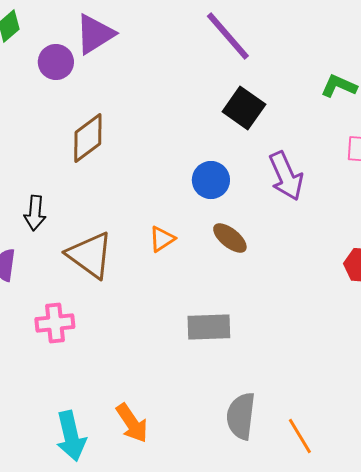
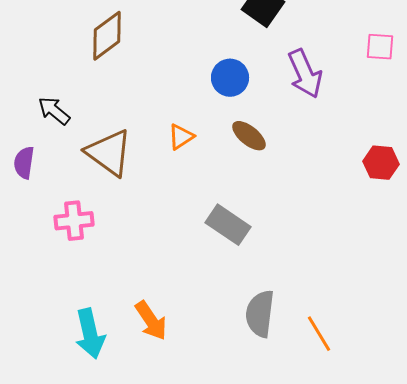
black arrow: (35, 213) -> (54, 111), turned 124
gray rectangle: (209, 327) -> (228, 225), turned 36

